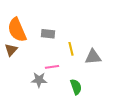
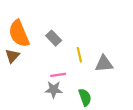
gray rectangle: (48, 34) -> (54, 38), turned 40
gray star: (39, 80) -> (54, 89), moved

